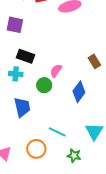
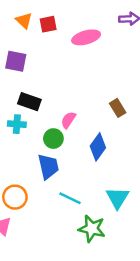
blue trapezoid: (22, 107) -> (48, 167), moved
orange circle: (36, 149) -> (15, 197), moved
green star: (74, 156) -> (92, 229), size x1.5

